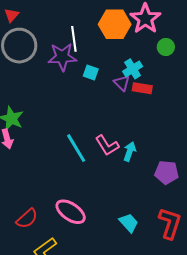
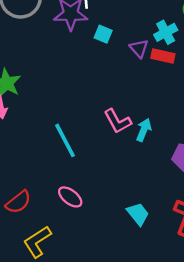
cyan cross: (133, 69) -> (166, 32), moved
cyan line: (76, 148) -> (65, 140), moved
pink ellipse: (71, 212) -> (70, 197), size x0.7

